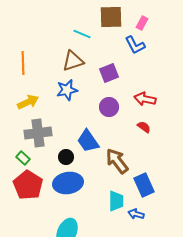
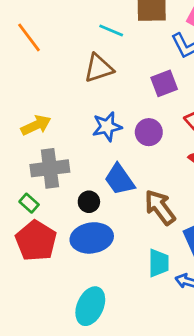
orange line: (23, 63) -> (29, 37), moved, turned -35
purple square: (109, 73) -> (164, 83), moved
blue star: (67, 90) -> (107, 127), moved

